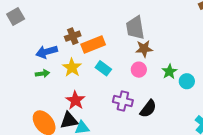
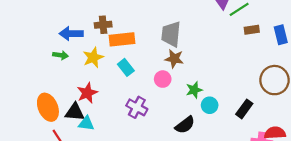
black semicircle: (148, 109) -> (185, 125), moved

